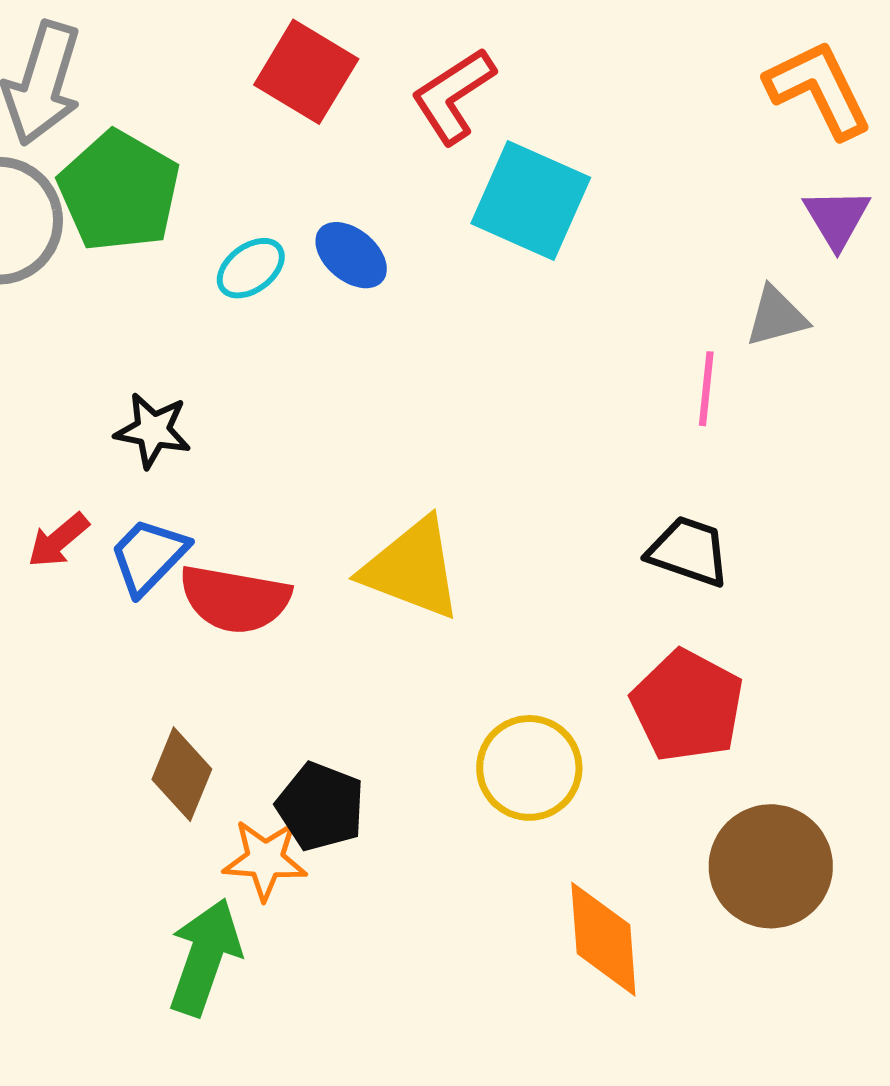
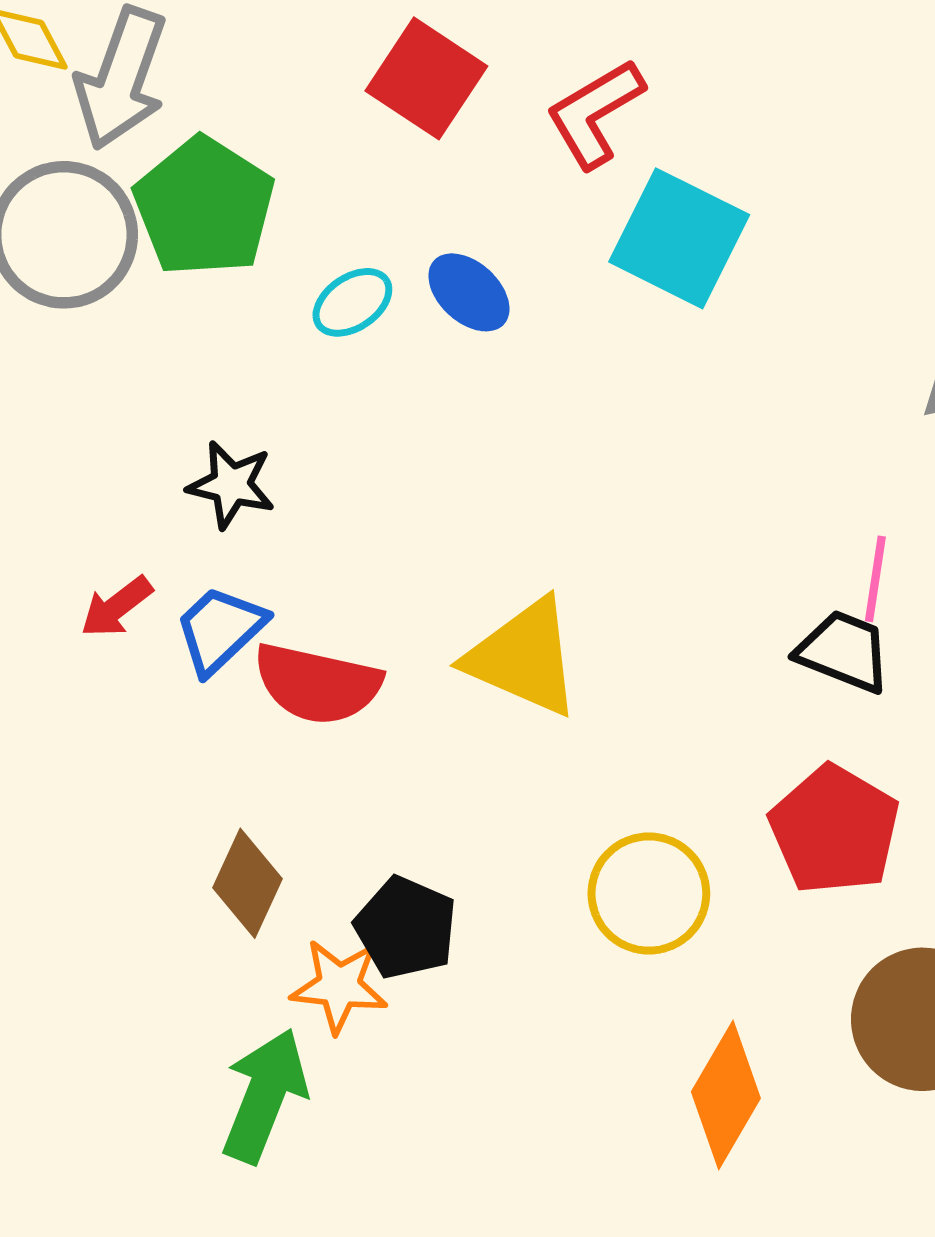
pink line: (706, 389) -> (875, 579), moved
orange diamond: (603, 939) -> (726, 1095), turned 32

